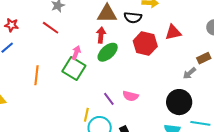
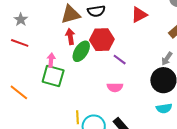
red hexagon: (145, 44) -> (102, 40), moved
gray arrow: (189, 73) -> (167, 59), moved
orange line: (37, 75) -> (19, 92), turned -42
purple line: (109, 99) -> (120, 60), moved

